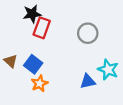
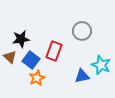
black star: (32, 14) -> (21, 39), moved
red rectangle: (42, 28) -> (54, 51), moved

